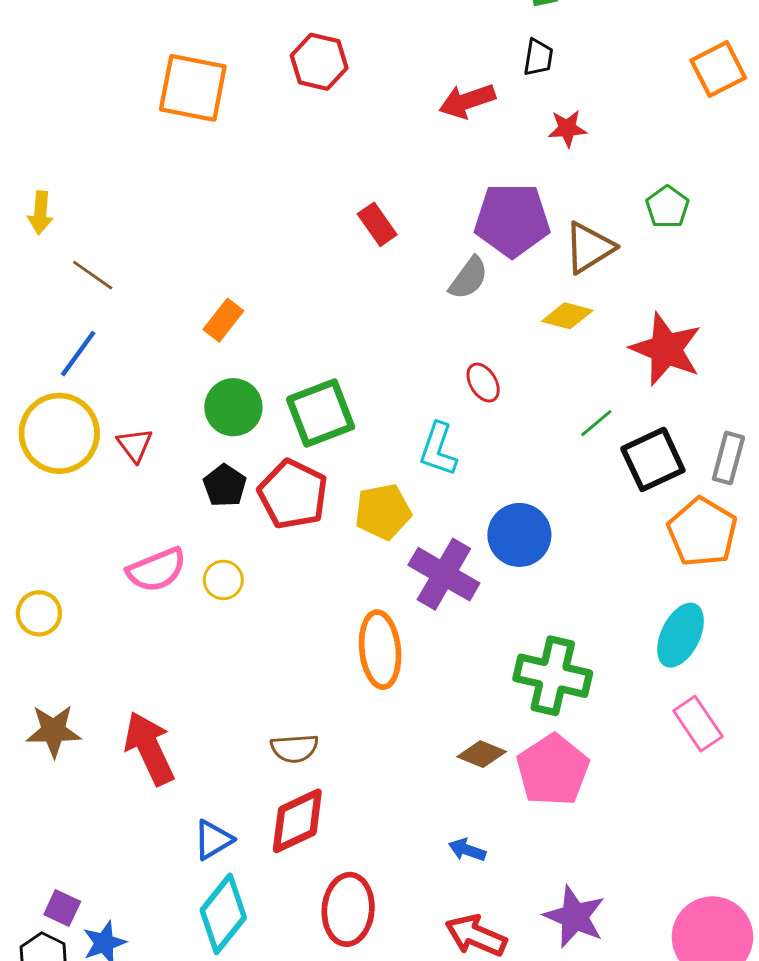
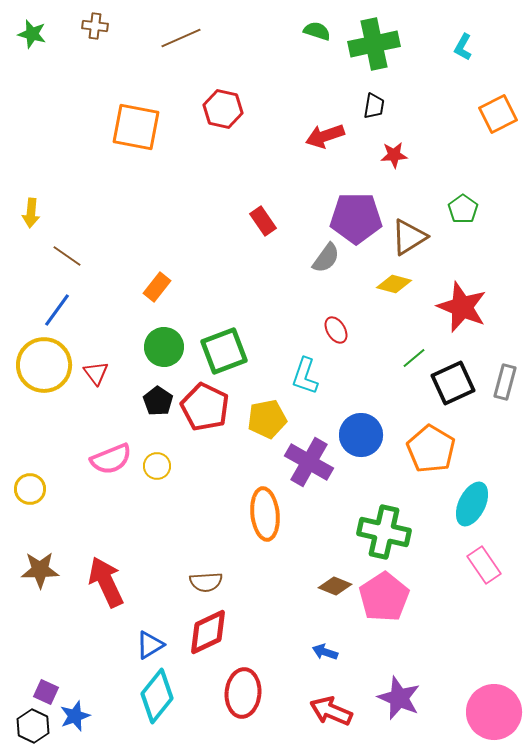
orange pentagon: (702, 532) -> (431, 449), moved

